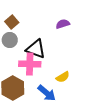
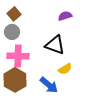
black triangle: (36, 49) -> (55, 45), moved
pink cross: (30, 64) -> (18, 56), moved

